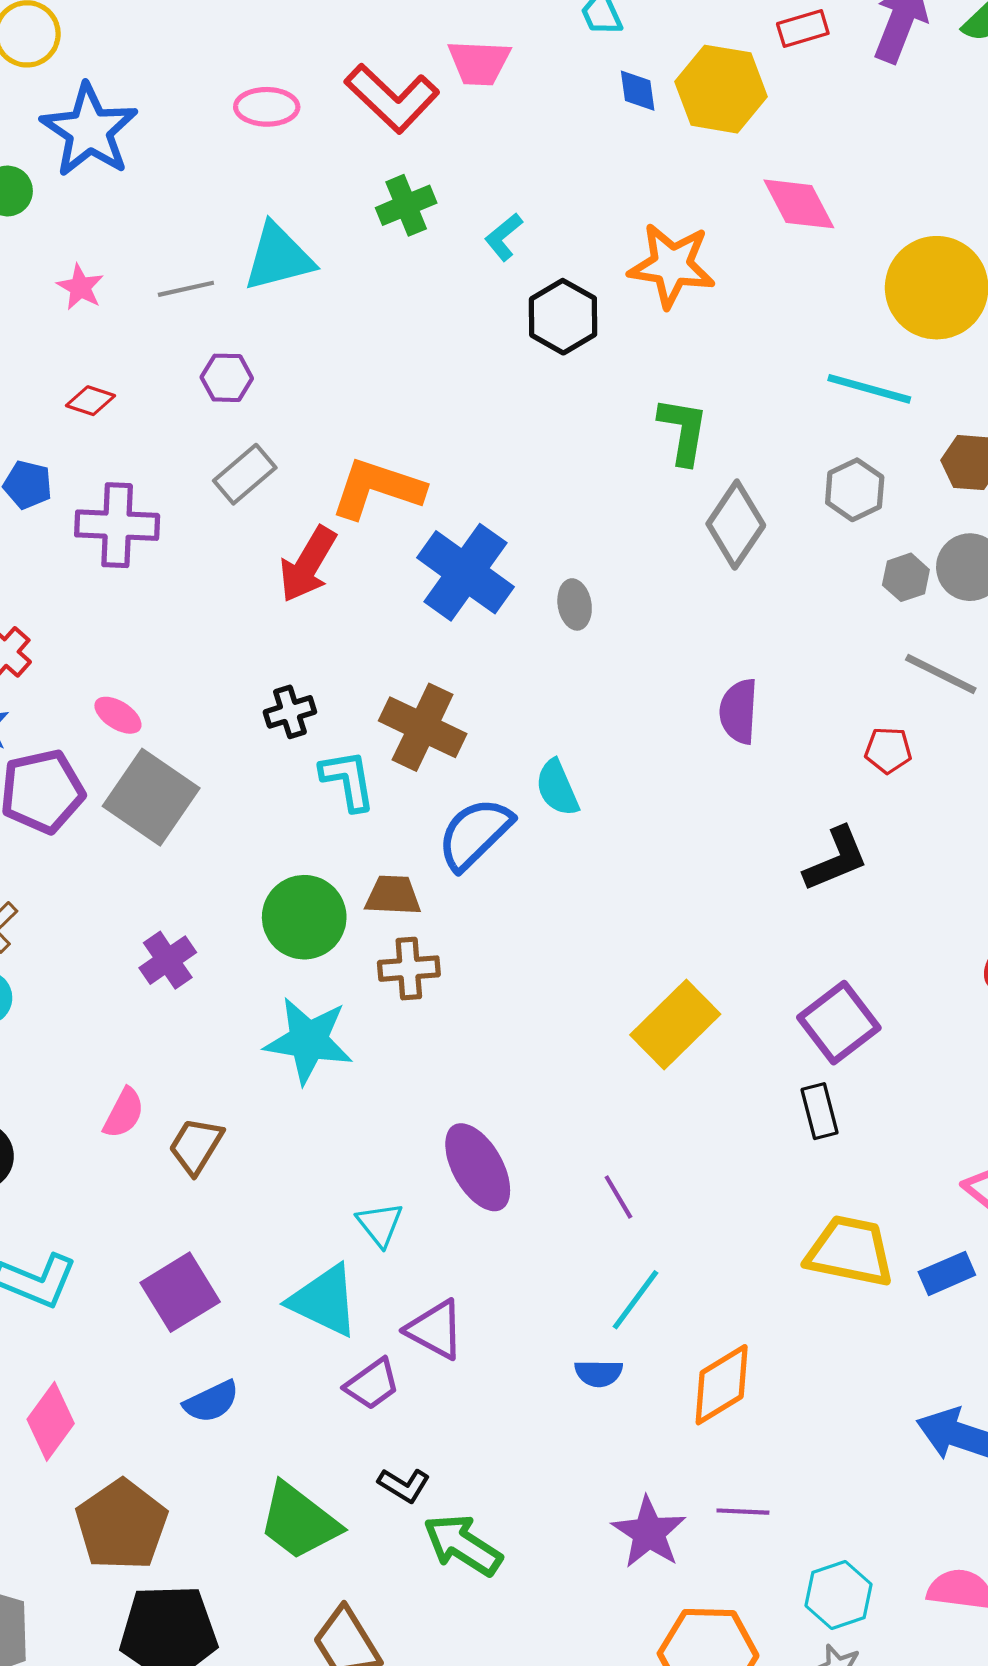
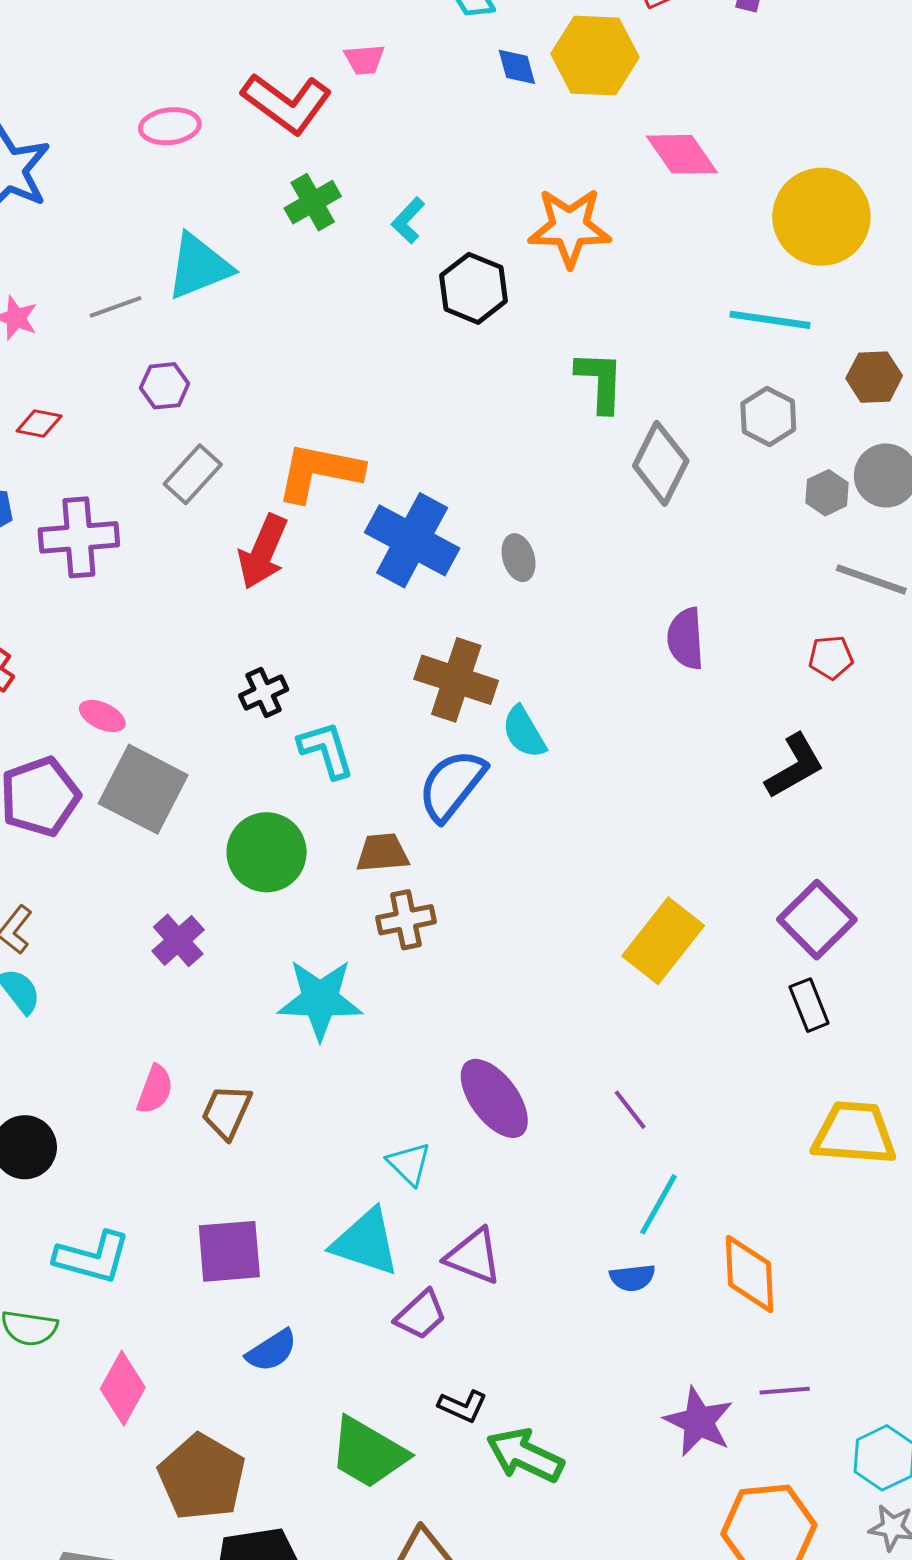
pink trapezoid: (479, 63) -> (364, 59), size x0.7
brown cross: (423, 727) -> (456, 680), moved
green circle: (304, 917) -> (267, 852), moved
purple square: (180, 1292) -> (229, 1251), turned 34
orange diamond: (722, 1385) -> (750, 1274), turned -54

